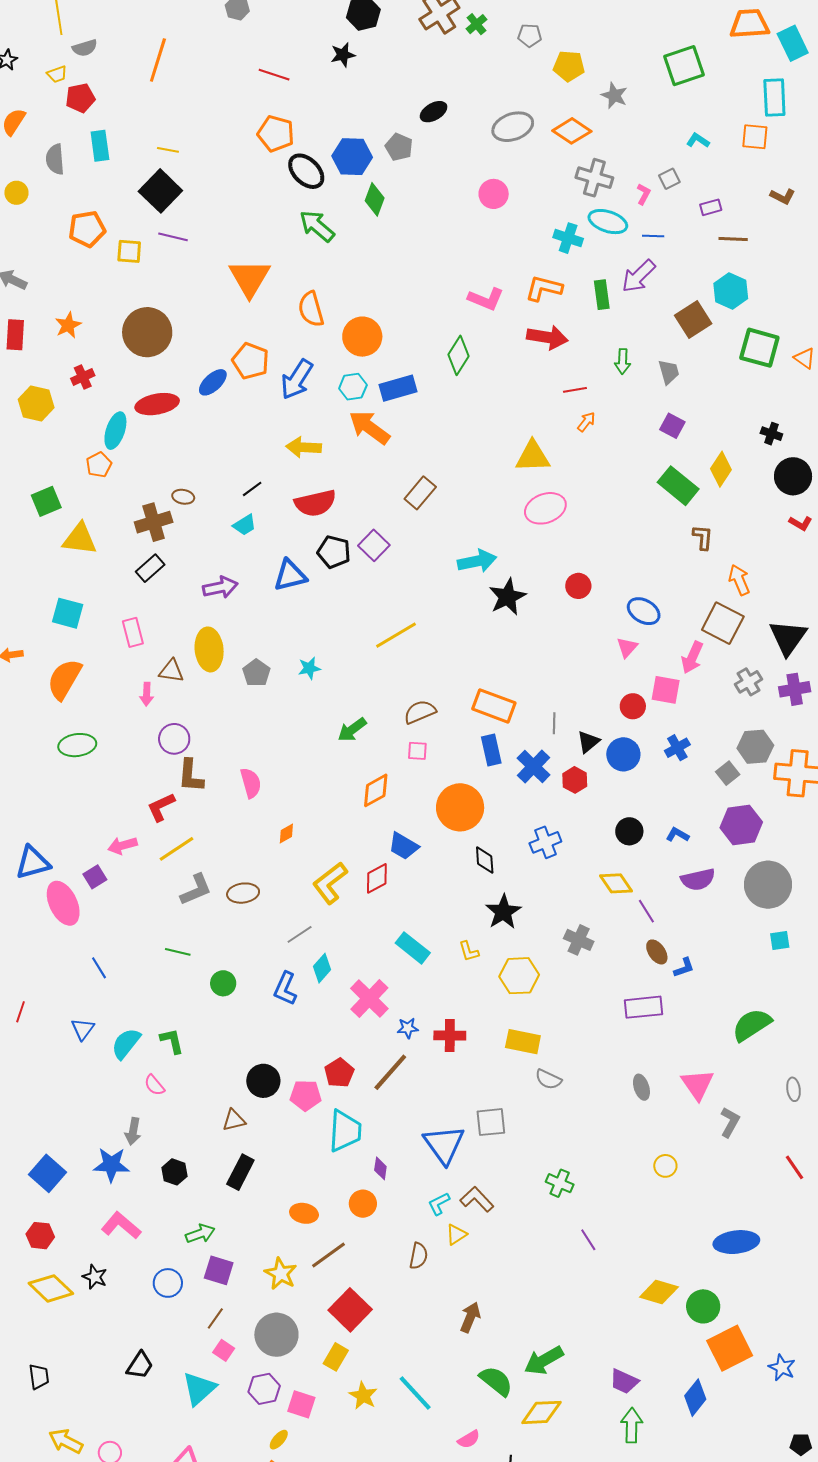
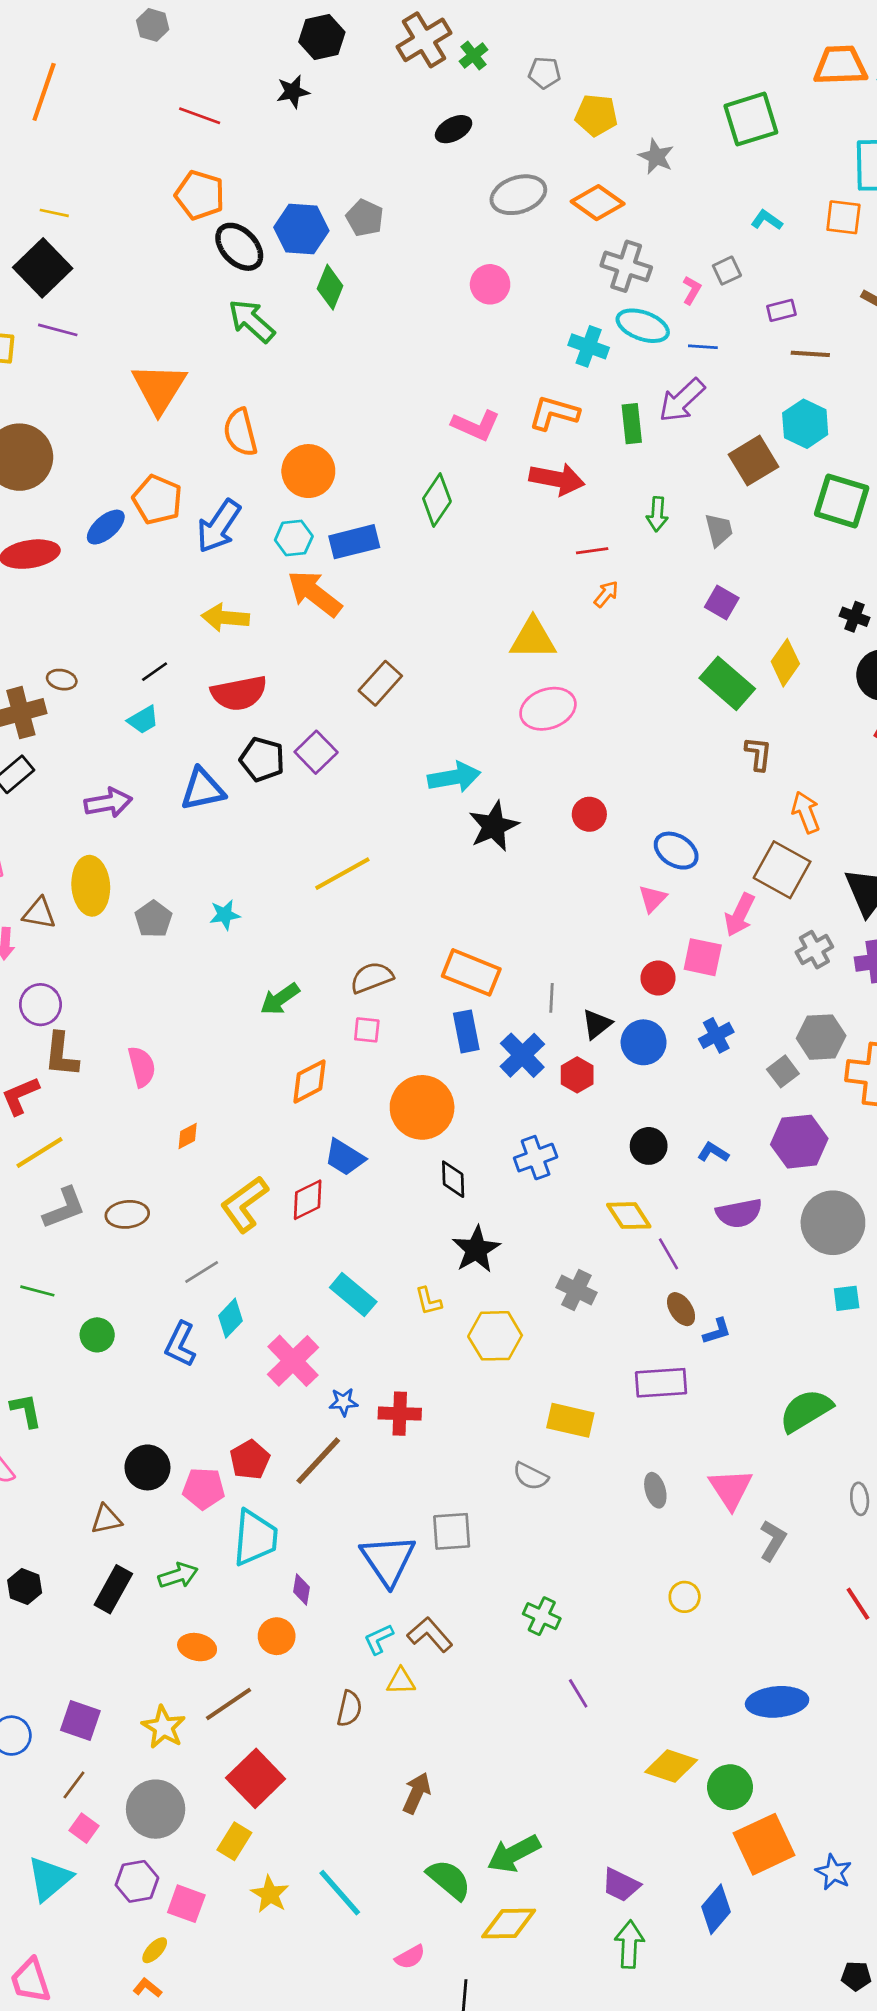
black ellipse: (434, 112) -> (454, 129), moved
yellow rectangle: (523, 1042) -> (570, 1420), moved
green arrow: (200, 1234) -> (178, 1575), moved
yellow triangle: (456, 1234) -> (401, 1681), turned 30

